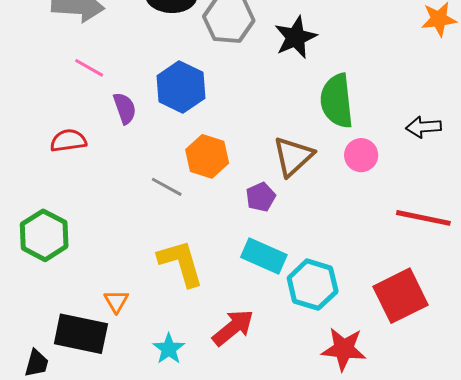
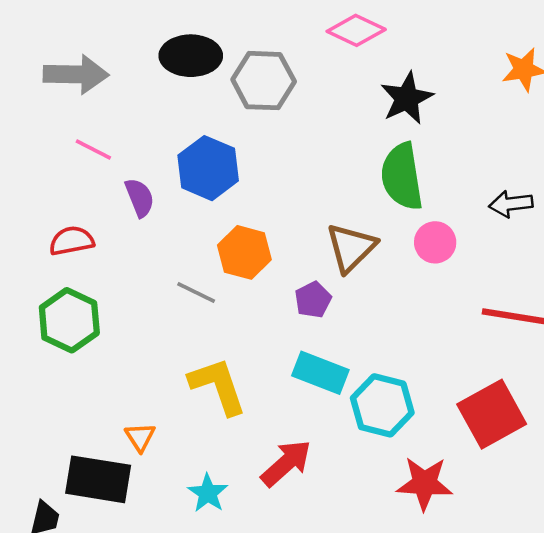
black star: (296, 37) -> (407, 98), moved
green hexagon: (44, 235) -> (69, 320), moved

